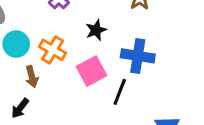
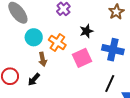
black line: (120, 92) -> (110, 83), moved

